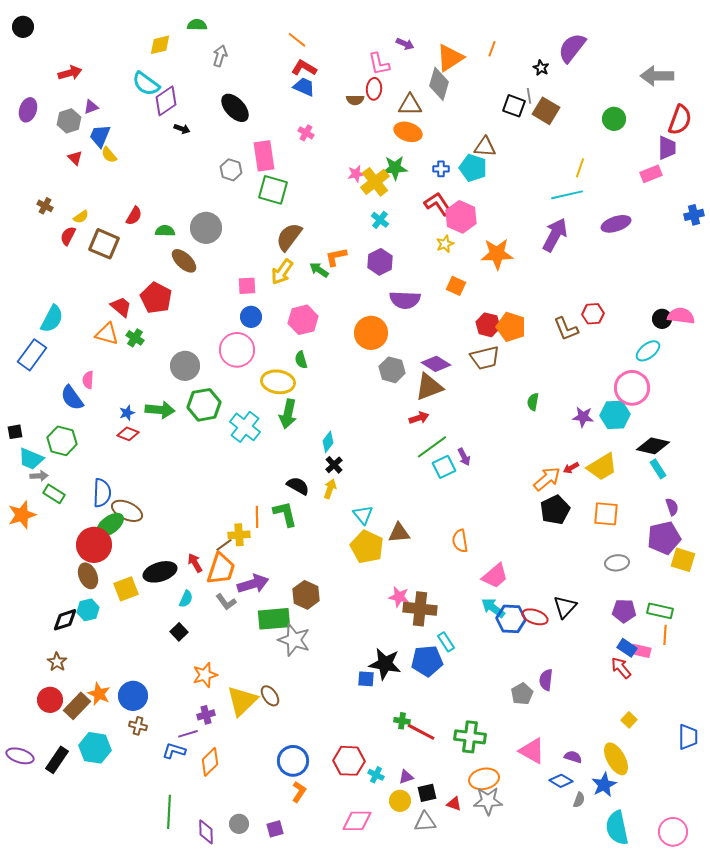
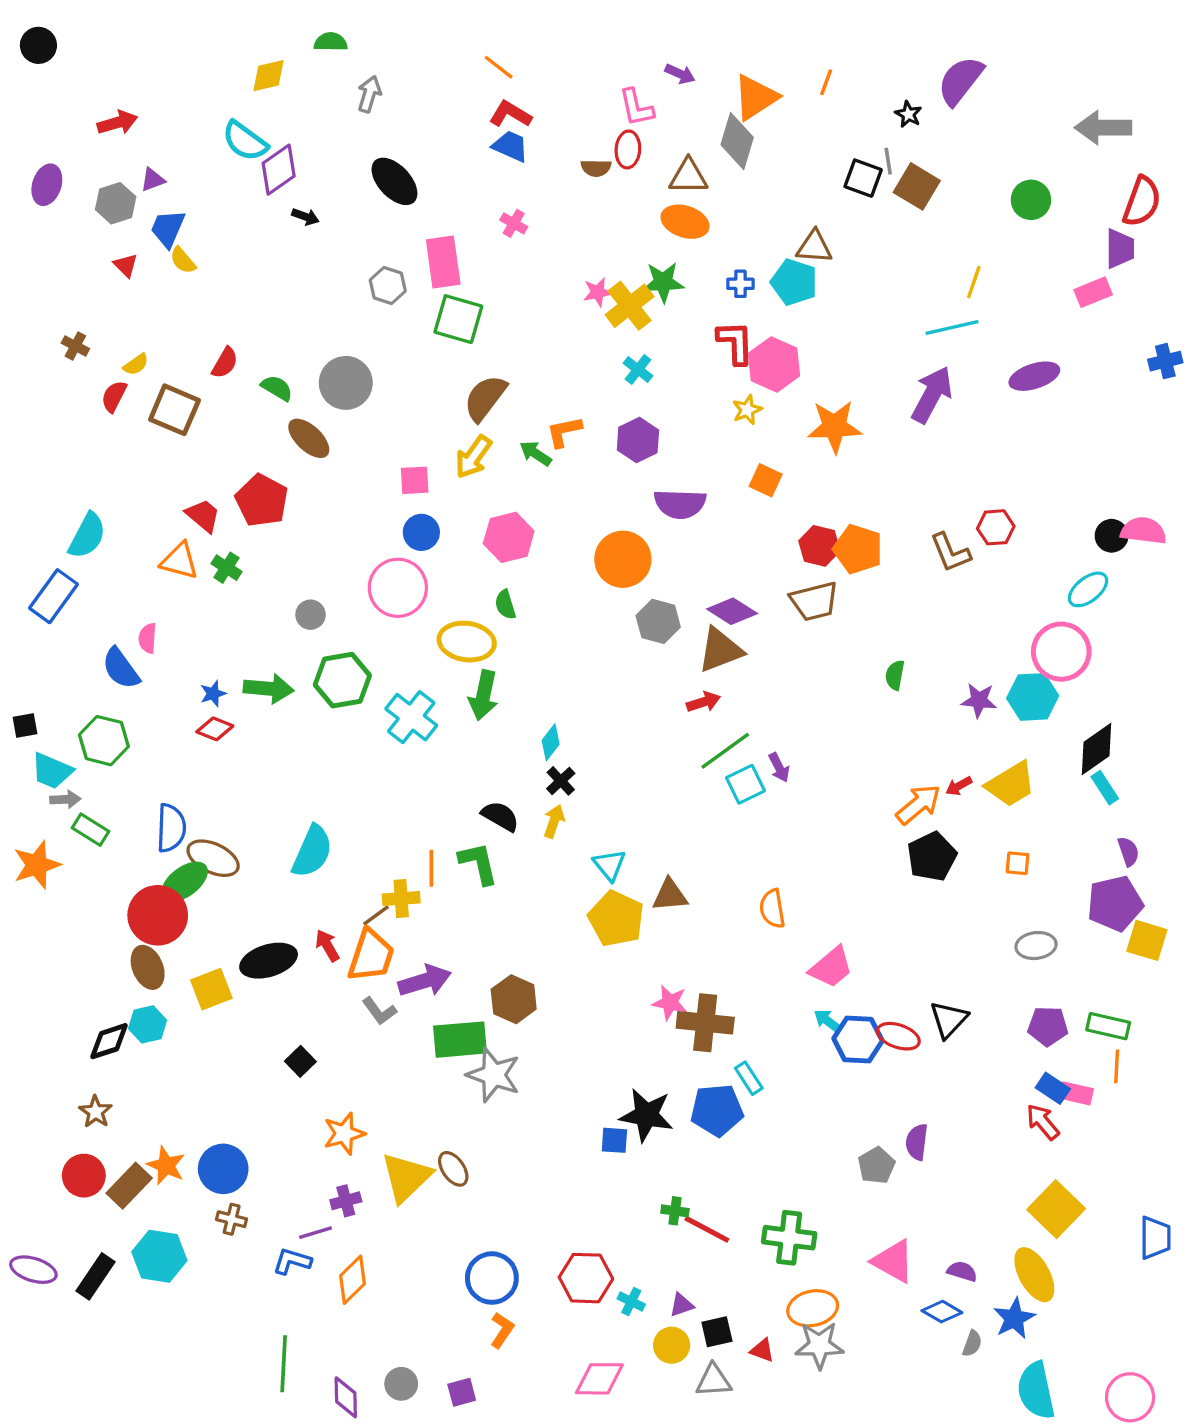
red L-shape: (438, 204) -> (735, 343), turned 32
green semicircle: (165, 231) -> (277, 388), turned 30
gray circle: (185, 366) -> (311, 615), size x0.6
black diamond: (653, 446) -> (1096, 749), turned -48
orange square: (606, 514) -> (1018, 863), size x0.6
cyan semicircle: (186, 599) -> (312, 851), moved, size x1.8
cyan arrow: (493, 608) -> (828, 1021), size x0.7
yellow square: (629, 720) -> (1056, 1209), size x2.0

